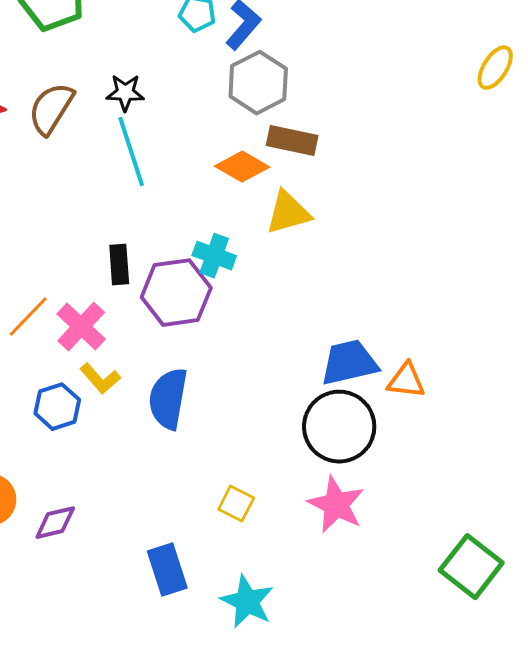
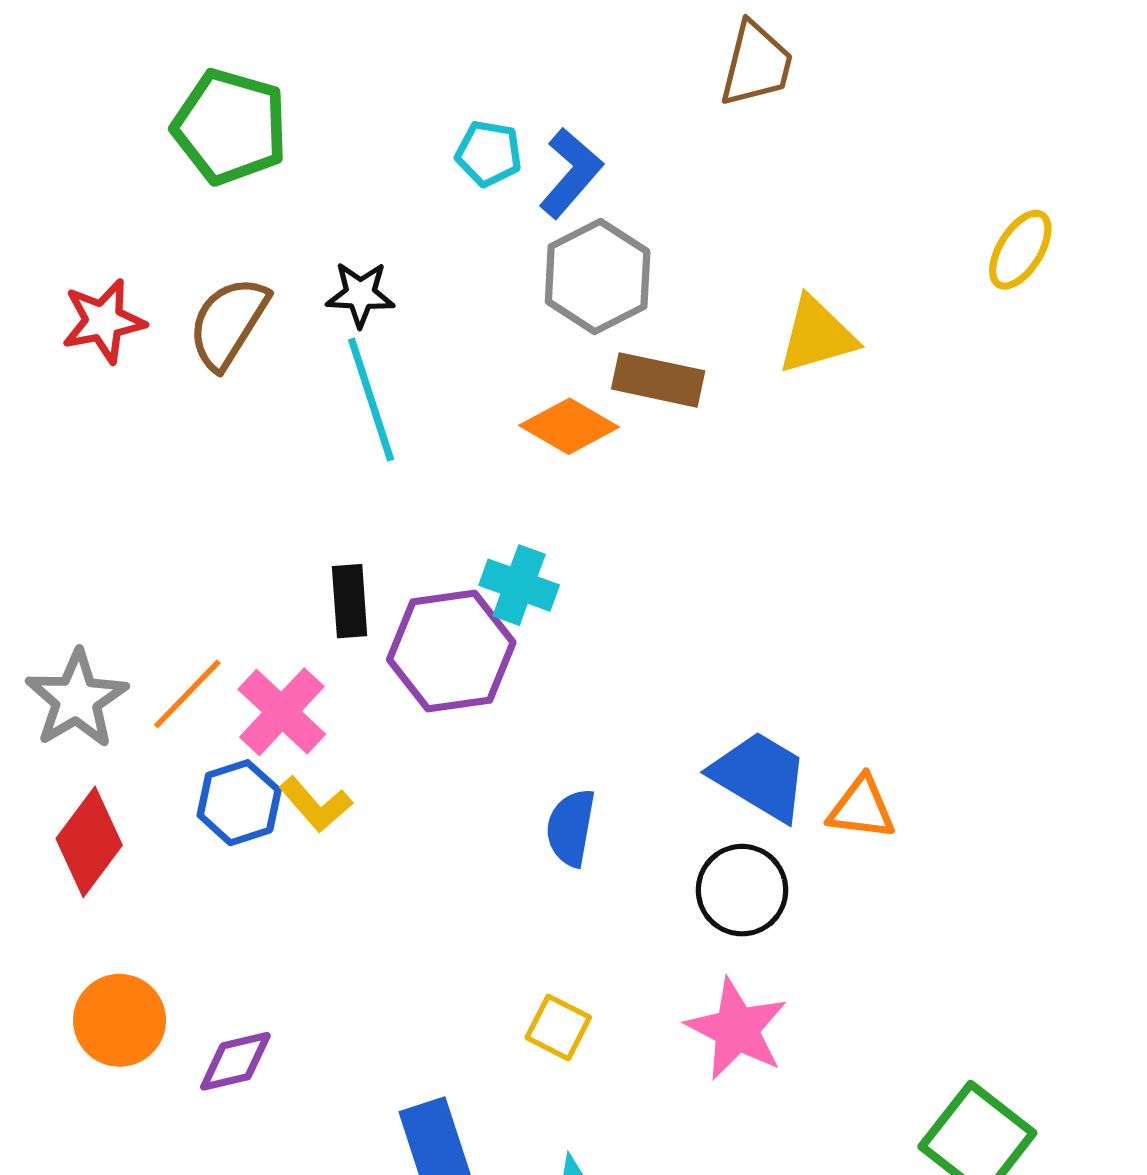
yellow triangle: (288, 213) -> (817, 335), moved
blue trapezoid: (349, 363) -> (760, 776), turned 44
blue semicircle: (168, 399) -> (571, 828), moved, size x0.7
blue hexagon: (57, 407) -> (239, 803), moved
black circle: (339, 427) -> (742, 890), size x0.7

